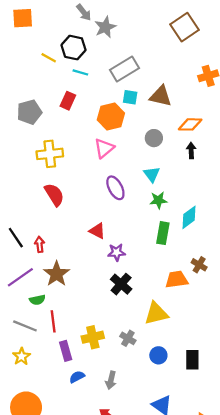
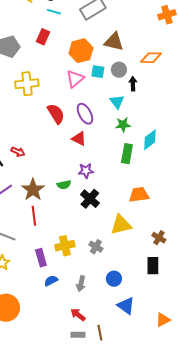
brown triangle: (161, 96) -> (114, 42), moved
cyan square: (130, 97) -> (98, 72), moved
black arrow: (191, 151) -> (133, 84), moved
red semicircle: (54, 195) -> (56, 114), moved
red triangle: (97, 231) -> (79, 139), moved
red arrow: (40, 244) -> (18, 152), moved, turned 120
brown cross: (199, 265) -> (159, 238), moved
green semicircle: (37, 300) -> (64, 185), moved
red line: (53, 321) -> (34, 216), moved
blue circle: (158, 355) -> (114, 279), moved

